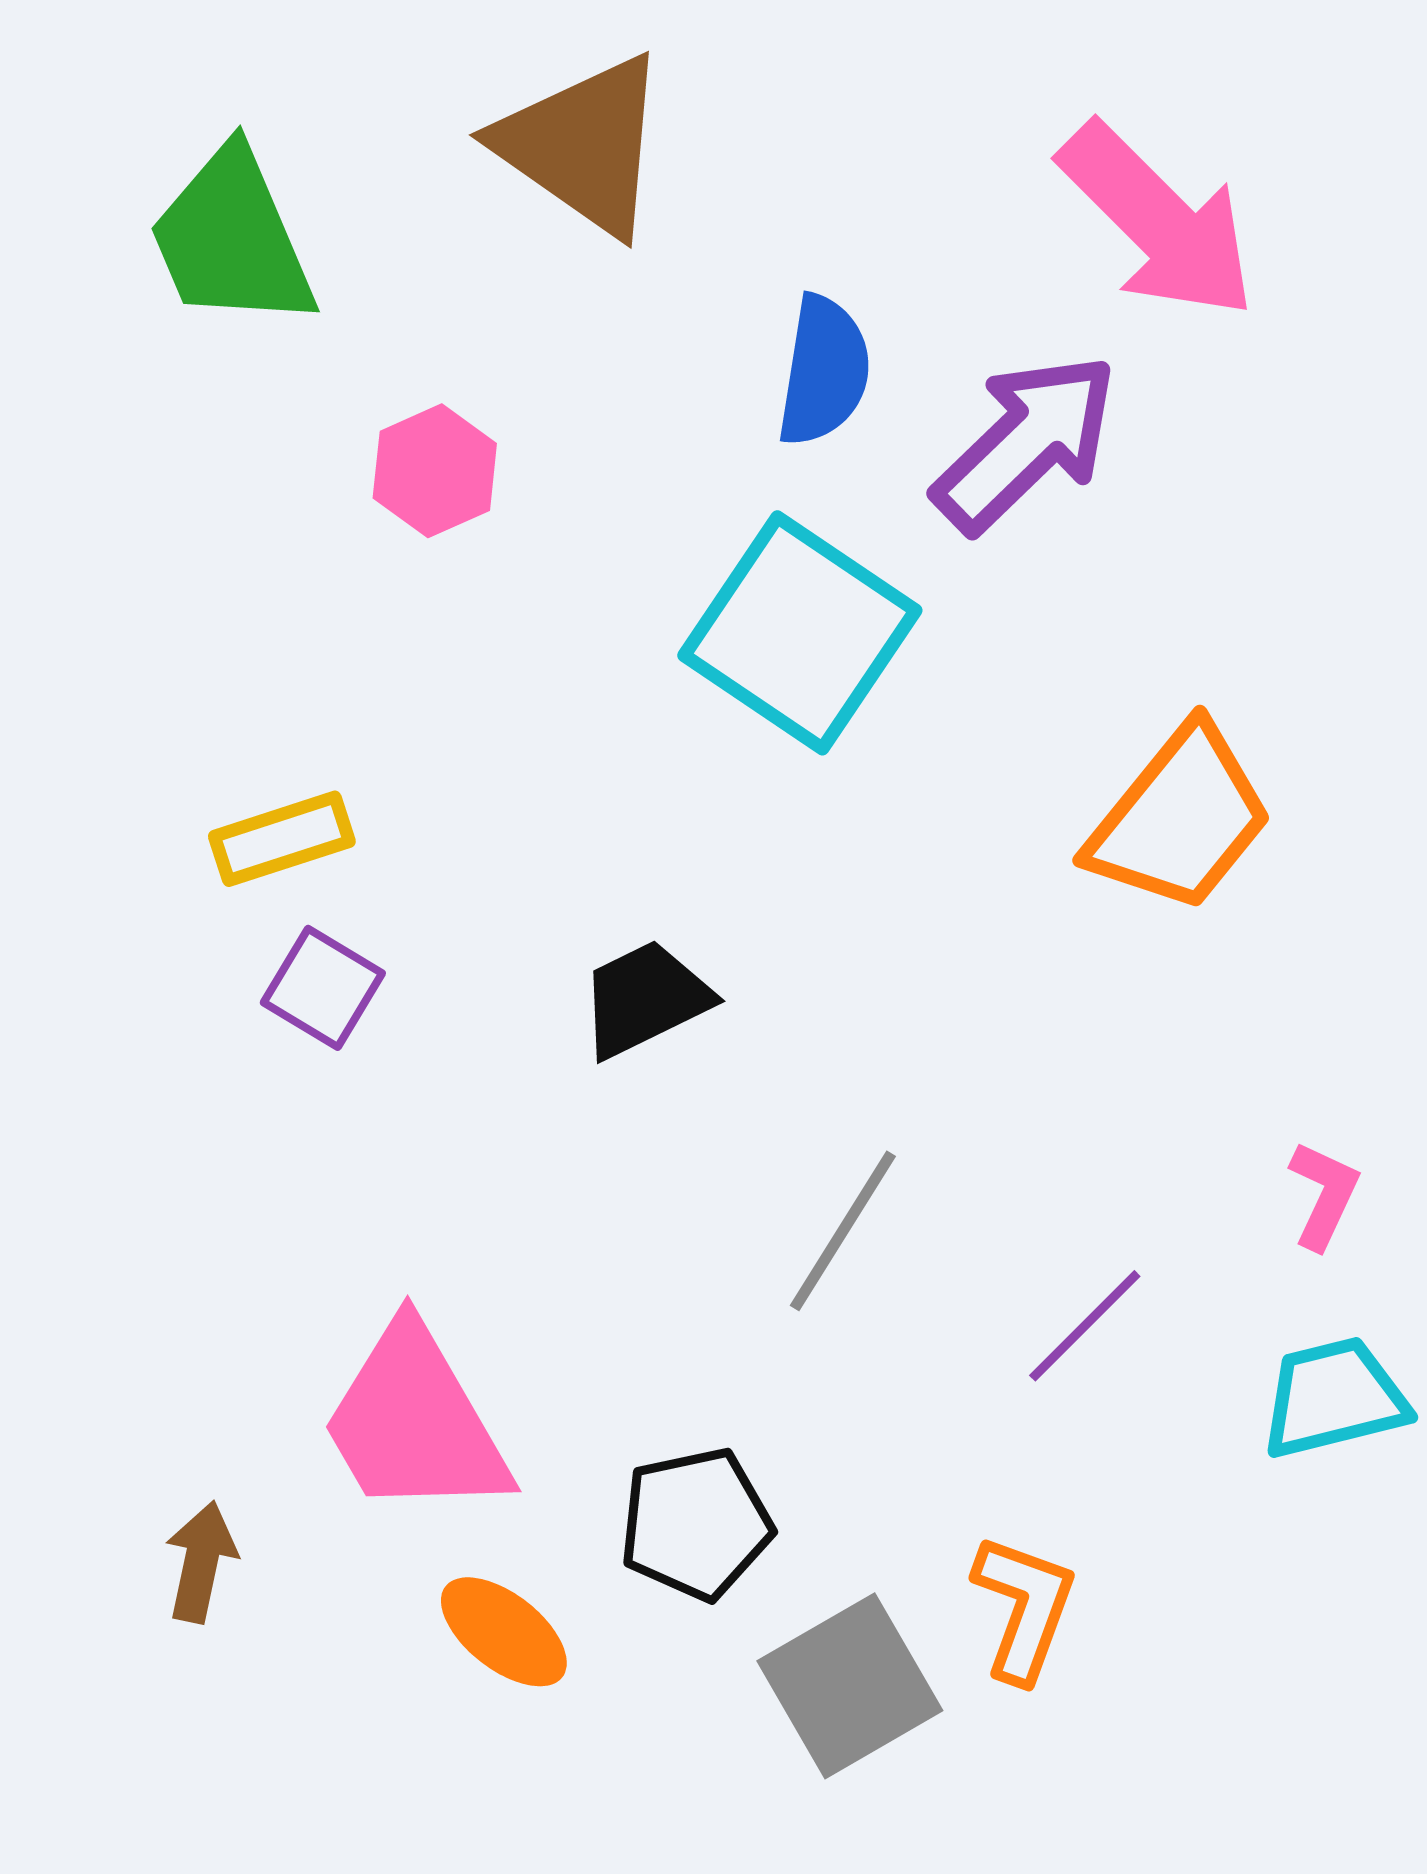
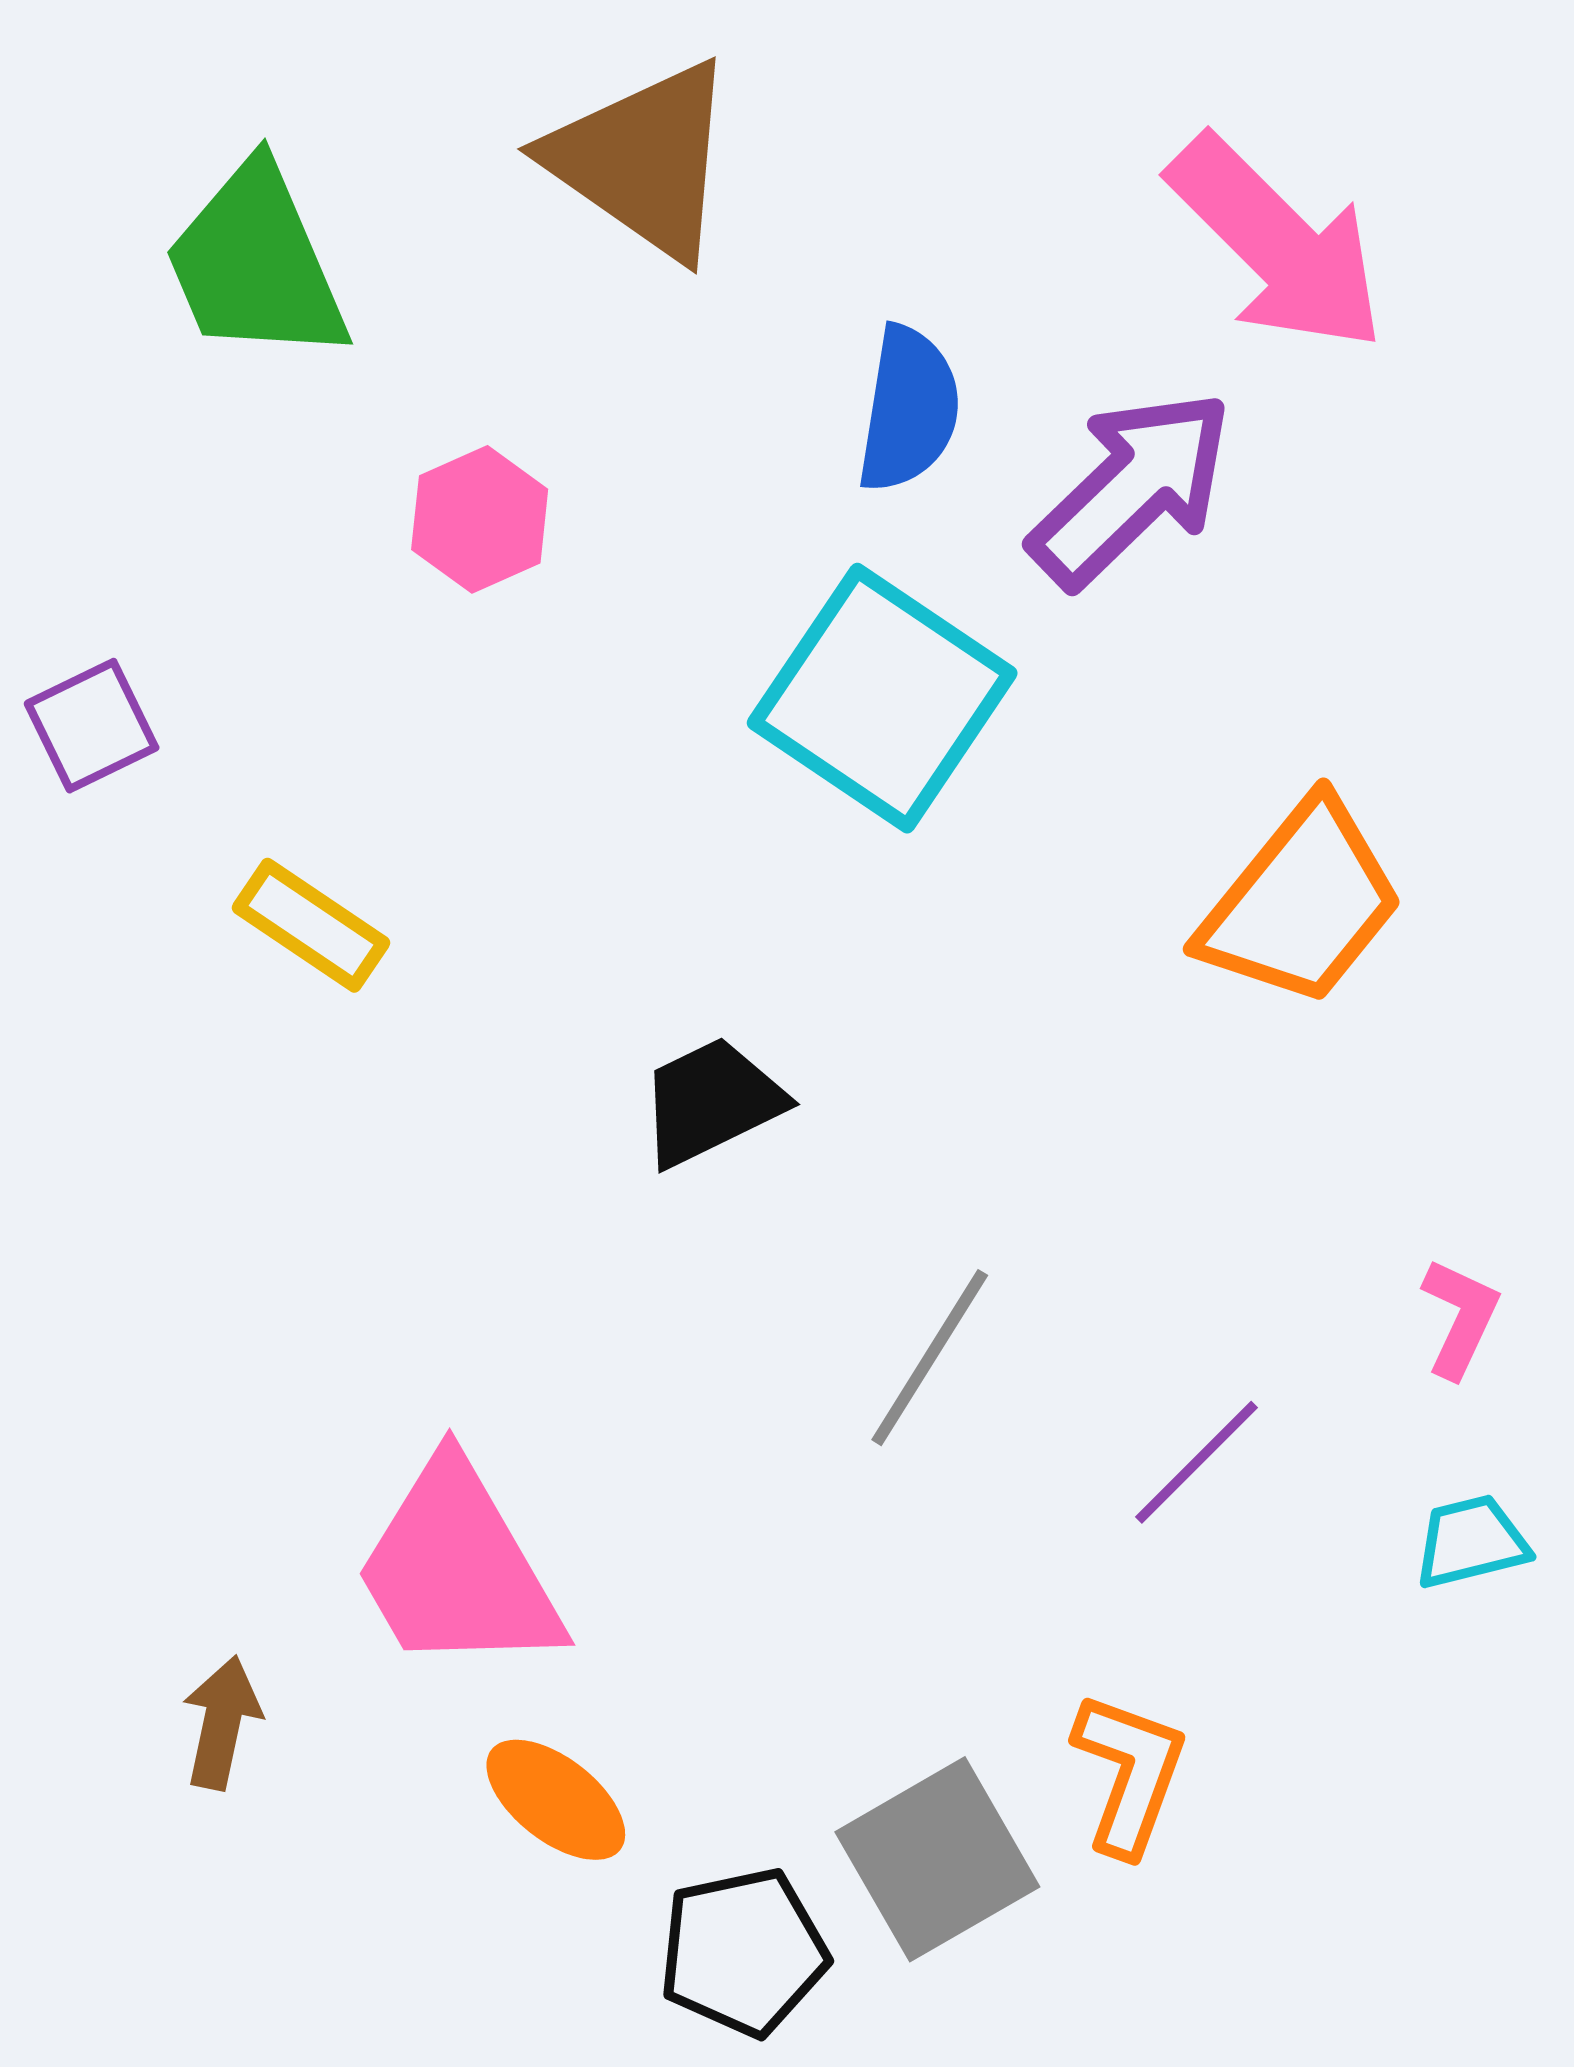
yellow rectangle: (282, 839) -> (311, 925), turned 52
purple square: (323, 988) -> (92, 726), moved, turned 33
cyan trapezoid: (1334, 1398) -> (1471, 1542), size x0.7
black pentagon: (696, 1524) -> (743, 1952), moved

